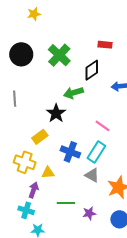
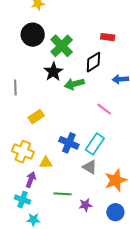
black circle: (21, 54) -> (33, 35), moved
black star: (56, 113) -> (53, 72), moved
pink line: (103, 126) -> (104, 109), moved
yellow rectangle: (40, 137) -> (36, 117), moved

